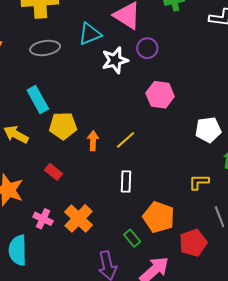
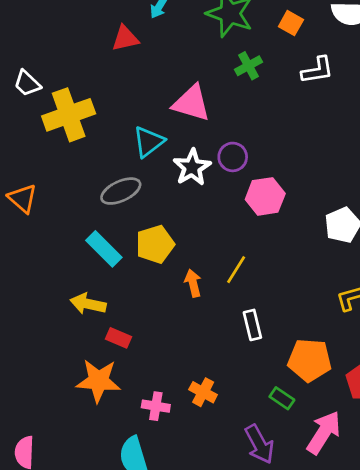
gray ellipse: (45, 48) -> (121, 191), moved
purple circle: (147, 48) -> (233, 157), moved
yellow pentagon: (63, 126) -> (155, 244), moved
red rectangle: (54, 172) -> (119, 338), moved
orange cross: (79, 218) -> (203, 392), size x0.7

